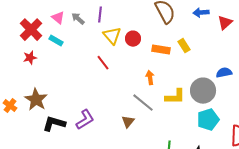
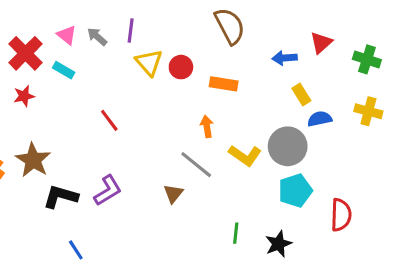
blue arrow: (201, 13) -> (285, 58), moved
yellow rectangle: (184, 46) -> (301, 94), moved
red line: (103, 63) -> (109, 120), moved
yellow L-shape: (175, 97) -> (245, 155), turned 35

